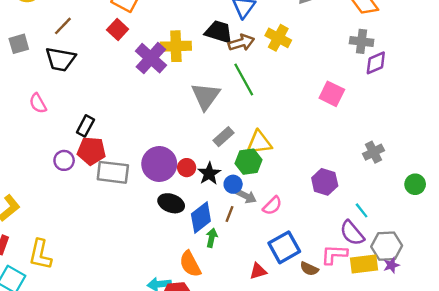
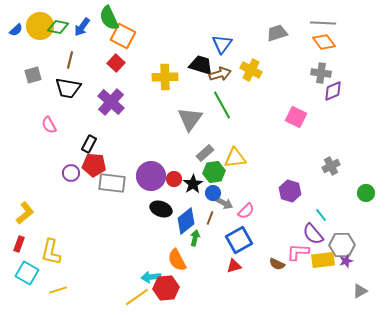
brown line: (63, 26) -> (70, 60), turned -30
purple cross: (151, 58) -> (111, 102), moved
green hexagon: (249, 162) -> (214, 172), moved
blue square: (284, 247) -> (239, 240), moved

